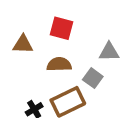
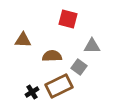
red square: (62, 28) -> (68, 19), moved

